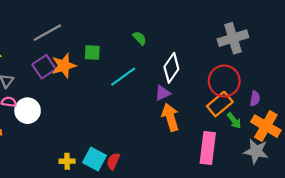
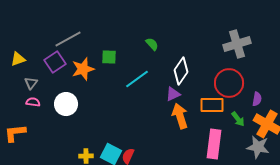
purple square: (44, 67) -> (55, 62), moved
orange rectangle: (220, 104) -> (212, 105), moved, turned 40
white circle: (28, 111) -> (66, 104), moved

